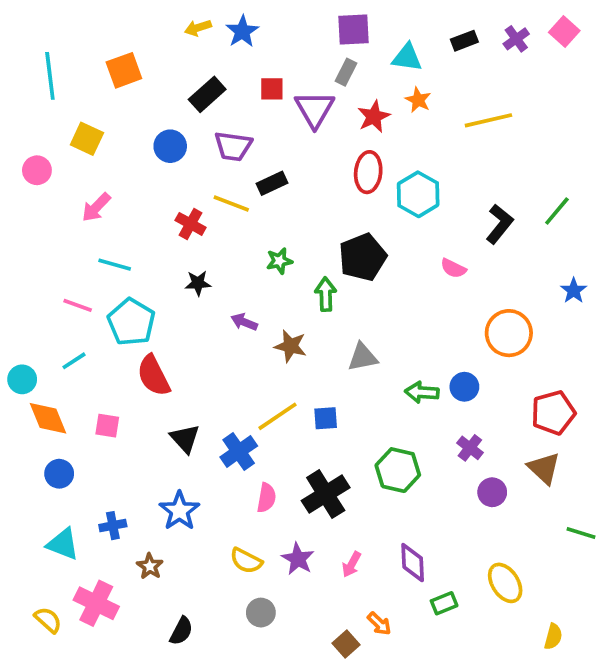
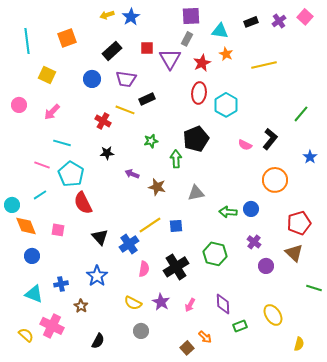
pink circle: (37, 170) -> (19, 105), moved
black L-shape: (500, 224) -> (270, 139), moved

